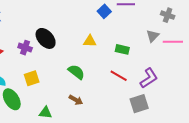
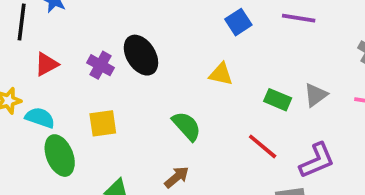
blue square: (104, 11) -> (238, 22), moved
gray triangle: (153, 36) -> (316, 95), moved
brown arrow: (76, 100) -> (177, 177), turned -80

